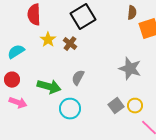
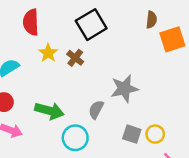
gray star: (130, 69) -> (124, 89), moved, turned -30
gray semicircle: (78, 78) -> (96, 109), moved
gray square: (116, 106) -> (132, 134), turned -35

